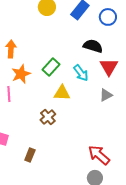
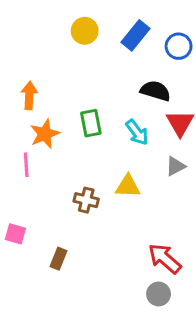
green rectangle: (51, 67) -> (91, 123), turned -54
yellow triangle: (62, 93) -> (128, 186), moved
brown cross: (48, 117) -> (86, 200), turned -35

